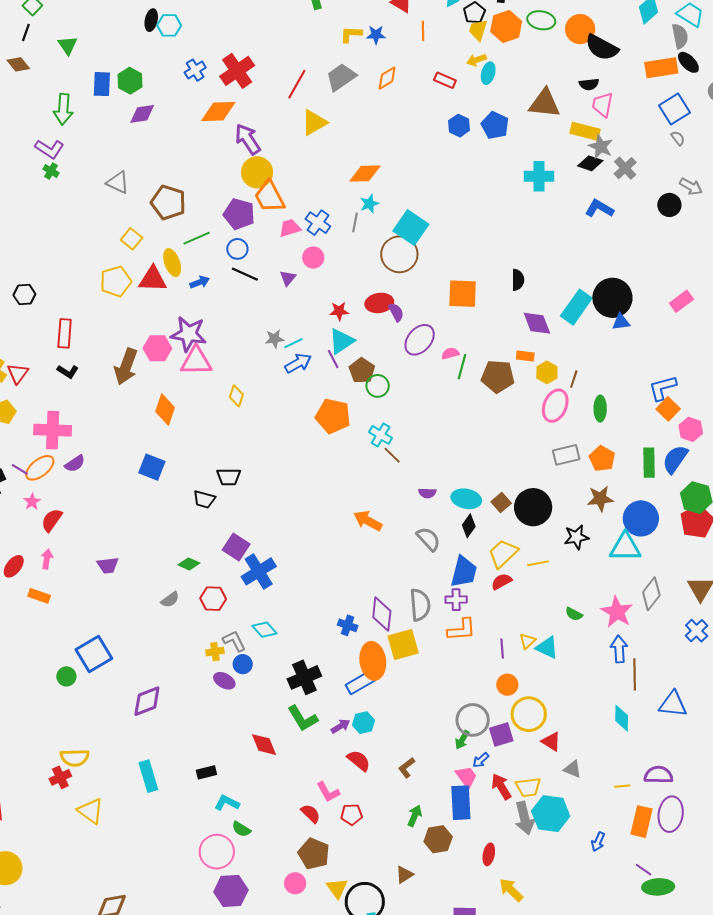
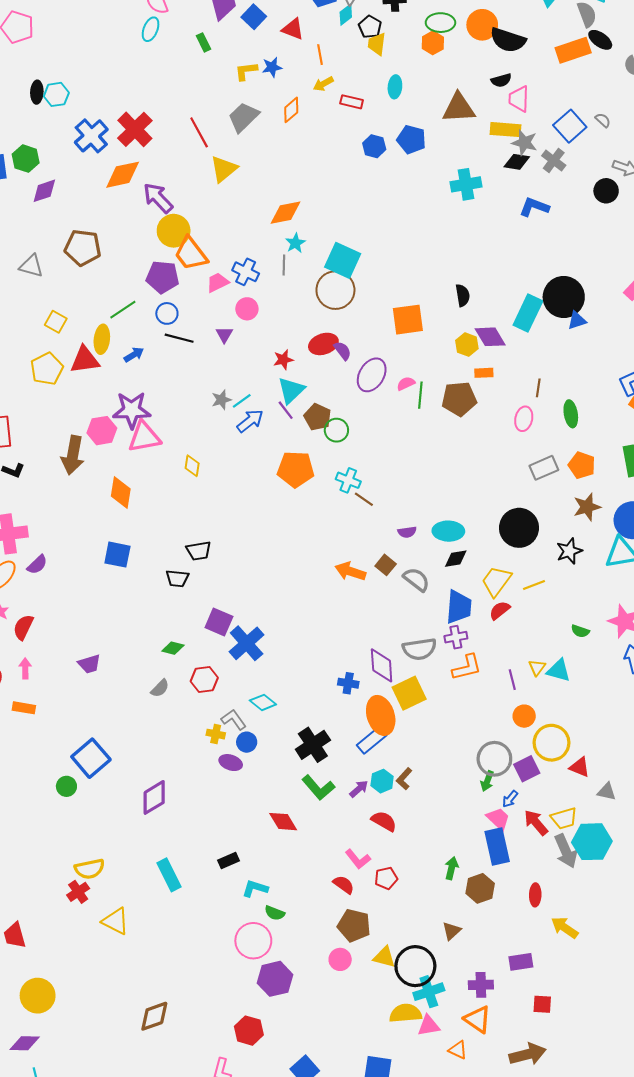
orange hexagon: (506, 27) -> (433, 43), moved, size x0.7
yellow arrow: (476, 60) -> (323, 84), moved
blue cross: (195, 70) -> (91, 136), size x1.5
red line: (297, 84) -> (199, 132), turned -48
blue square: (674, 109) -> (570, 126), moved
brown pentagon: (168, 202) -> (83, 248), moved
yellow ellipse: (172, 263) -> (102, 339), turned 36
yellow hexagon: (547, 372) -> (467, 345), moved
pink ellipse: (555, 406) -> (524, 419), size x0.7
brown square: (501, 503) -> (386, 565), moved
black diamond: (469, 526) -> (456, 559), turned 55
gray semicircle: (420, 605) -> (419, 649), turned 96
yellow cross: (215, 652) -> (216, 734), turned 30
brown L-shape: (407, 768) -> (404, 779), moved
yellow triangle: (337, 888) -> (384, 957), turned -30

